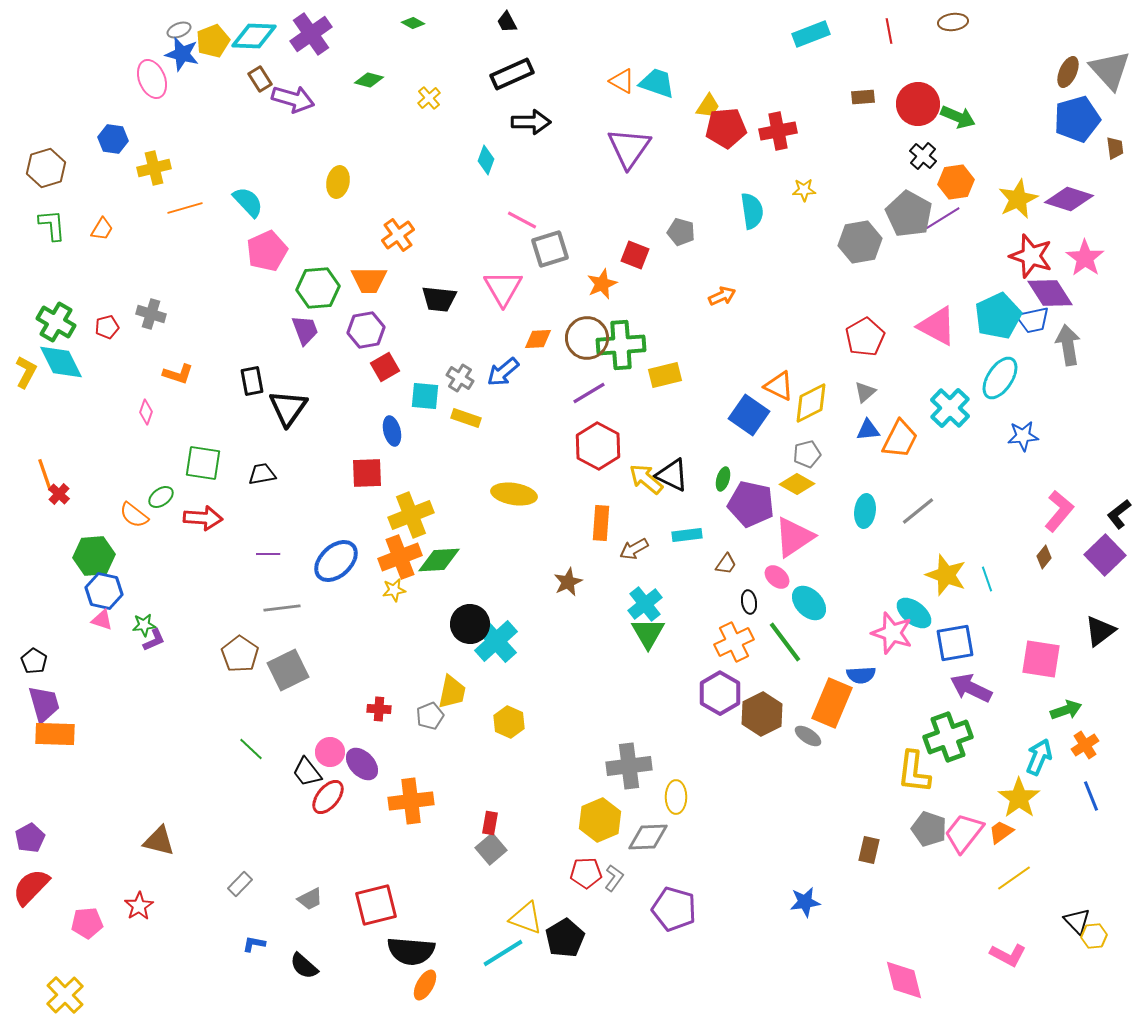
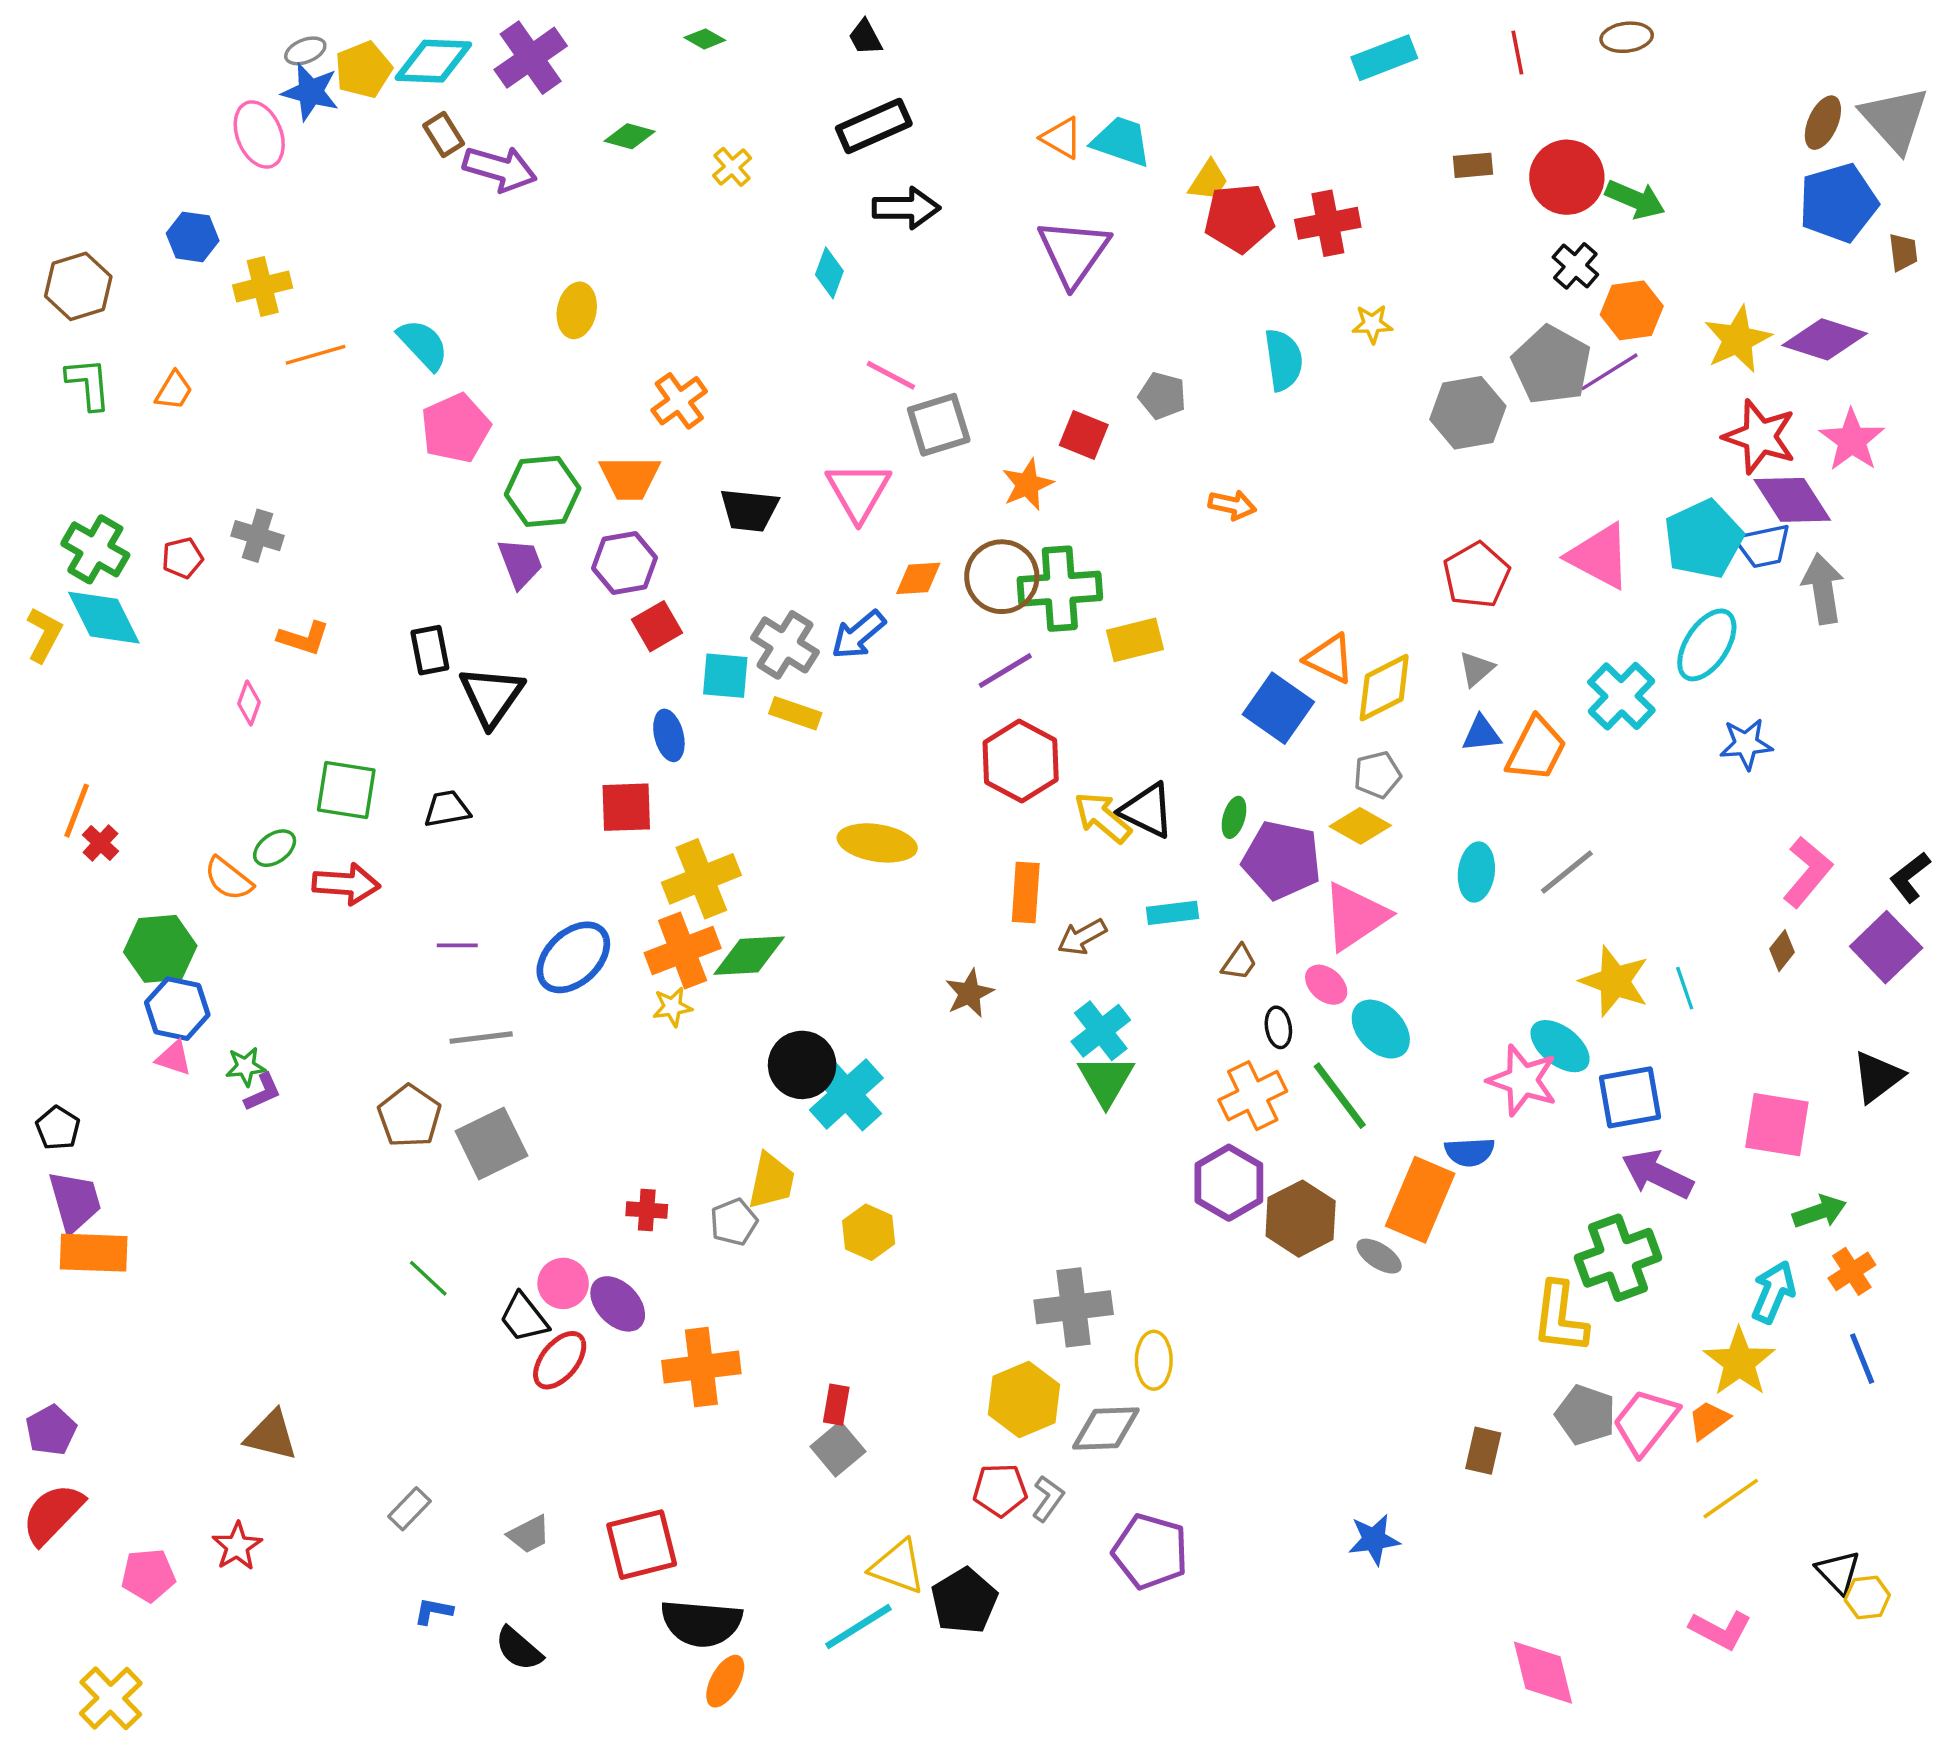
orange arrow: (722, 296) -> (1232, 505), turned 36
gray cross: (460, 378) -> (785, 645), size x1.4
orange line: (45, 475) -> (77, 811), turned 40

